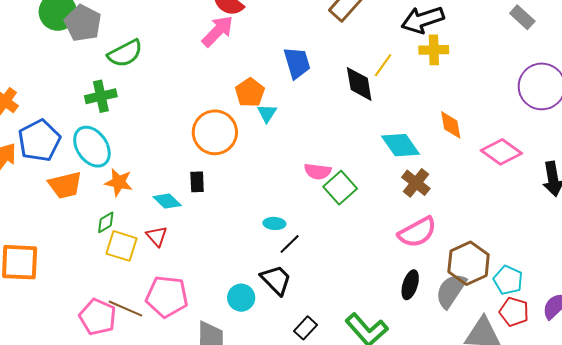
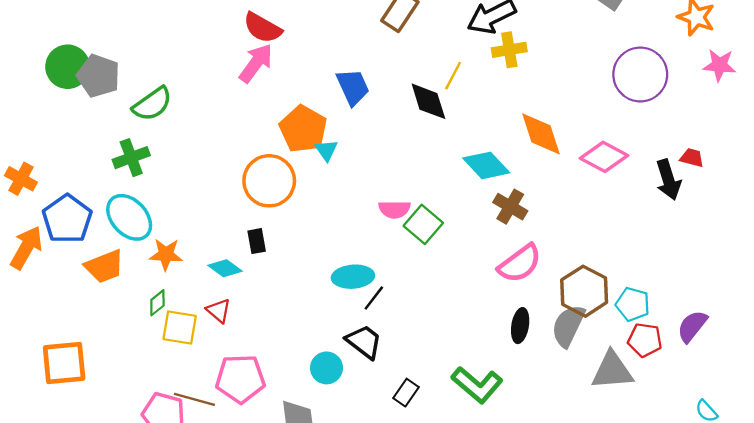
orange pentagon: (250, 93) -> (303, 129), size x1.4
orange diamond: (451, 125) -> (541, 134), size x1.4
cyan ellipse: (274, 223) -> (353, 277), size x1.6

